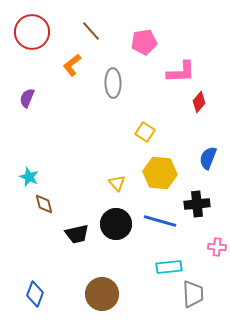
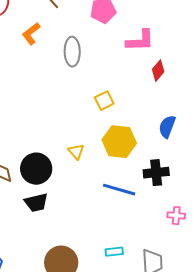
yellow square: (145, 132) -> (104, 101), turned 30
black circle: (116, 224) -> (36, 169), moved
cyan rectangle: (169, 267) -> (114, 252), moved, size x0.7

